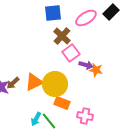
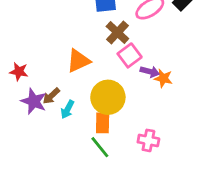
orange triangle: (34, 82) -> (78, 61), moved
orange rectangle: (62, 103) -> (103, 123), moved, turned 70
cyan arrow: (36, 119) -> (67, 109), moved

